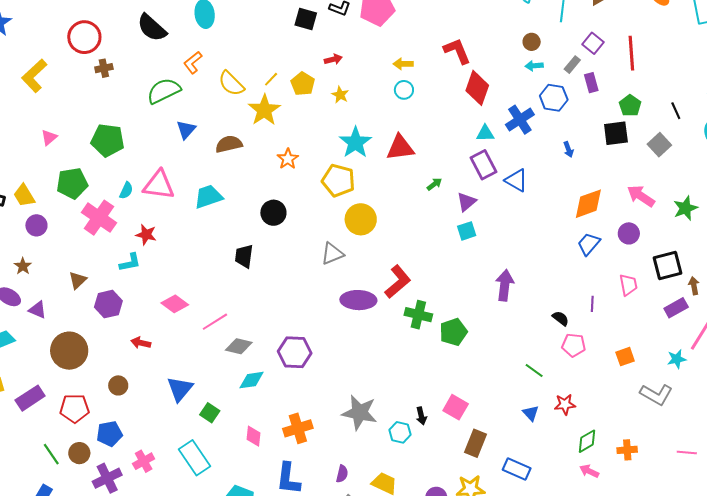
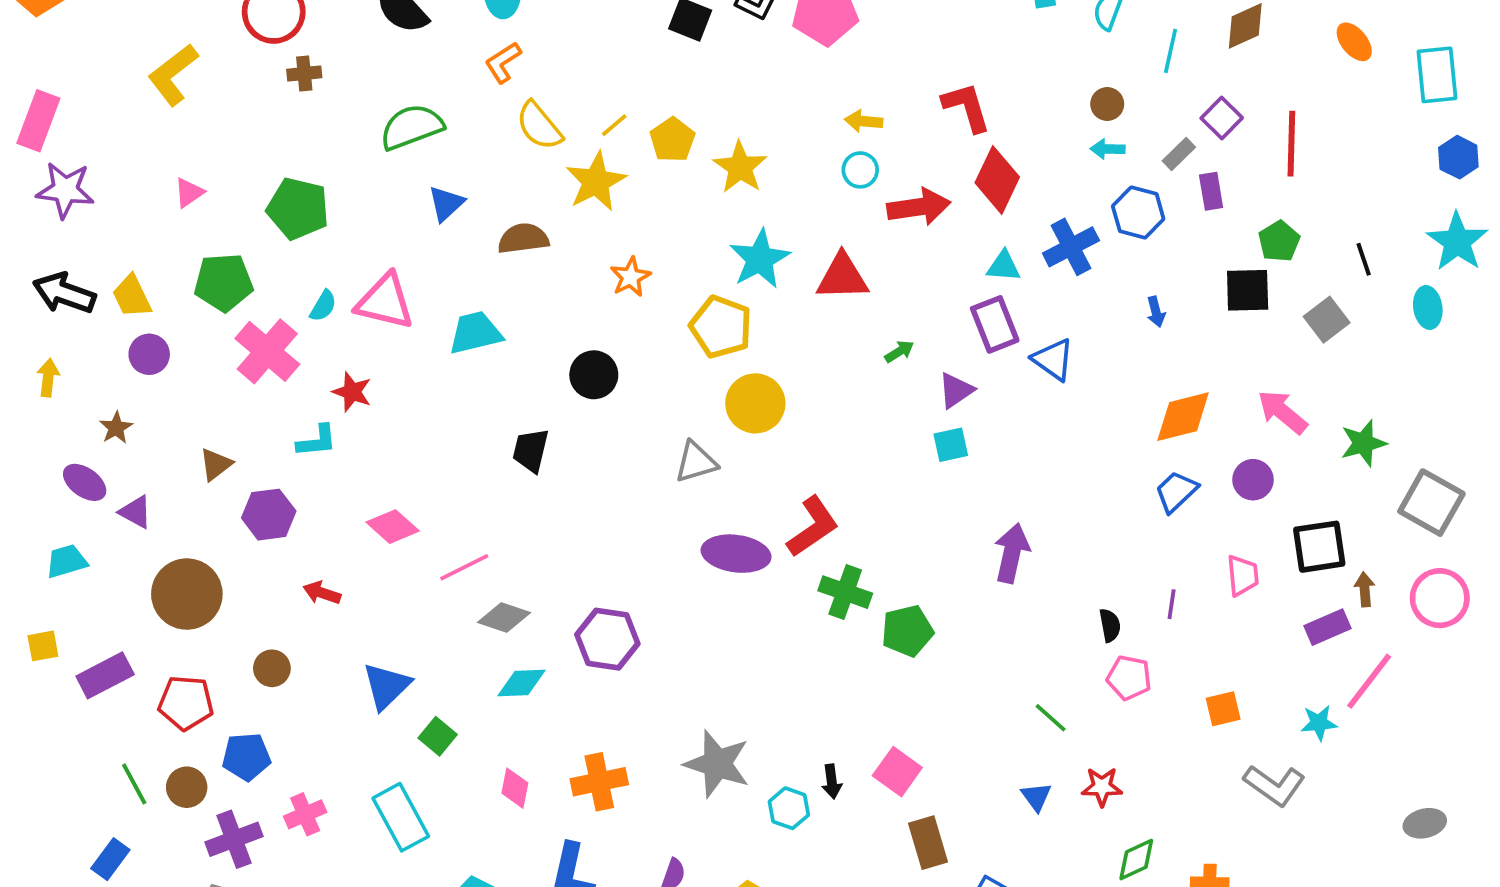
red arrow: (333, 59) -> (919, 207), moved, size x1.8
orange L-shape: (193, 63) -> (503, 62), moved
yellow star: (340, 95) -> (740, 167), size x1.6
black semicircle: (561, 318) -> (1110, 625), turned 36
brown rectangle: (476, 443) -> (928, 843), turned -44

